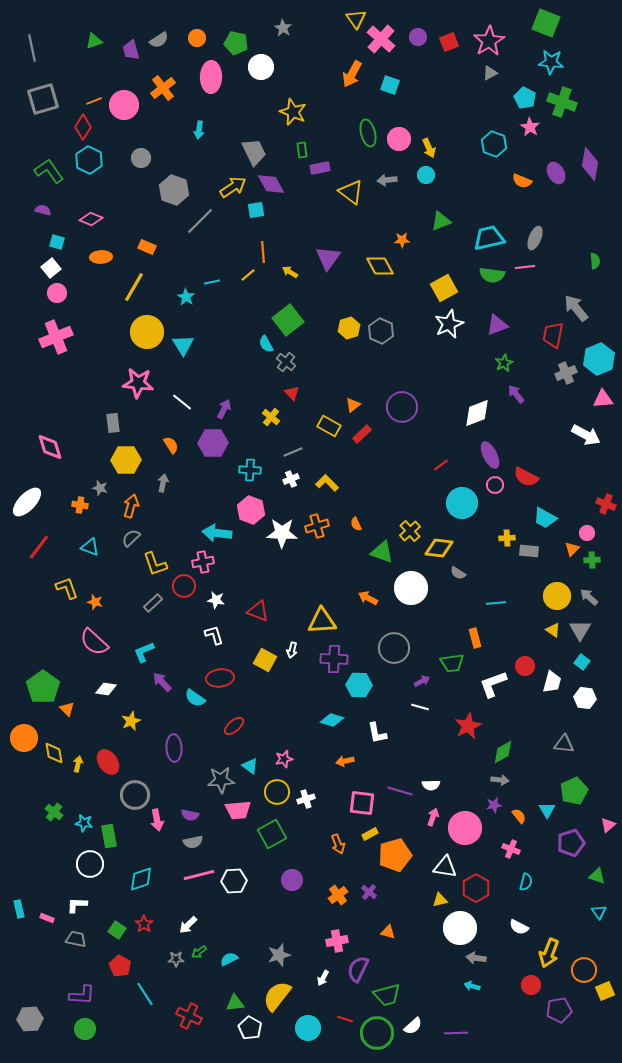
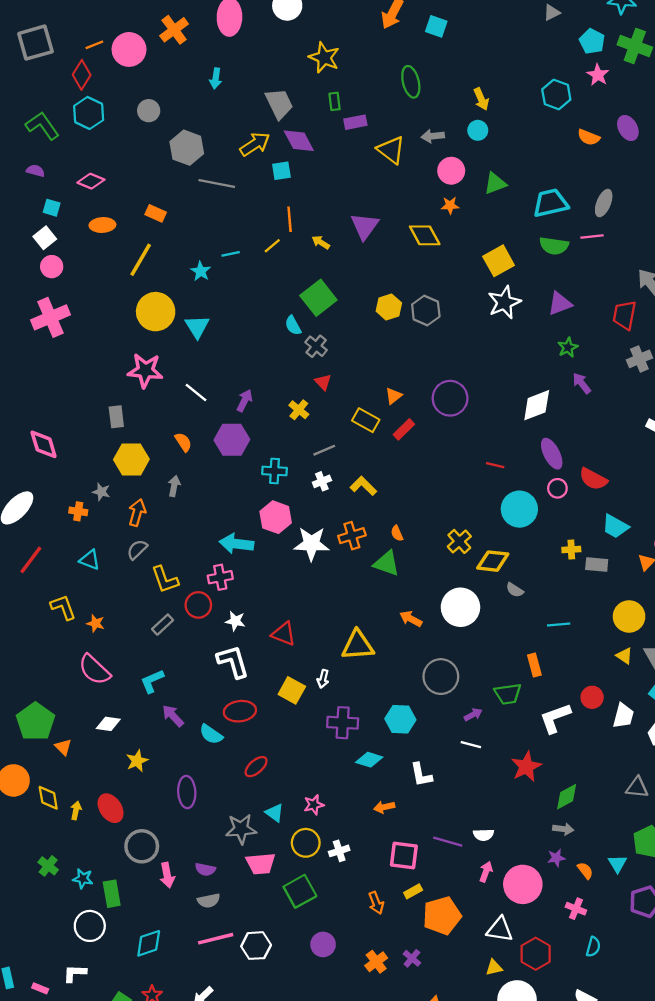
pink circle: (399, 139) -> (451, 171), moved
gray line: (200, 221) -> (217, 183), turned 56
red line: (441, 465) -> (495, 465), turned 49
green triangle: (382, 552) -> (387, 563), moved
white L-shape: (214, 635) -> (233, 662), size x1.5
purple cross: (334, 659) -> (343, 723), moved

